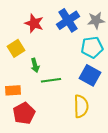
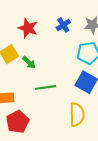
blue cross: (68, 20) -> (63, 25), size x0.6
green arrow: (35, 65) -> (29, 62), moved, turned -32

